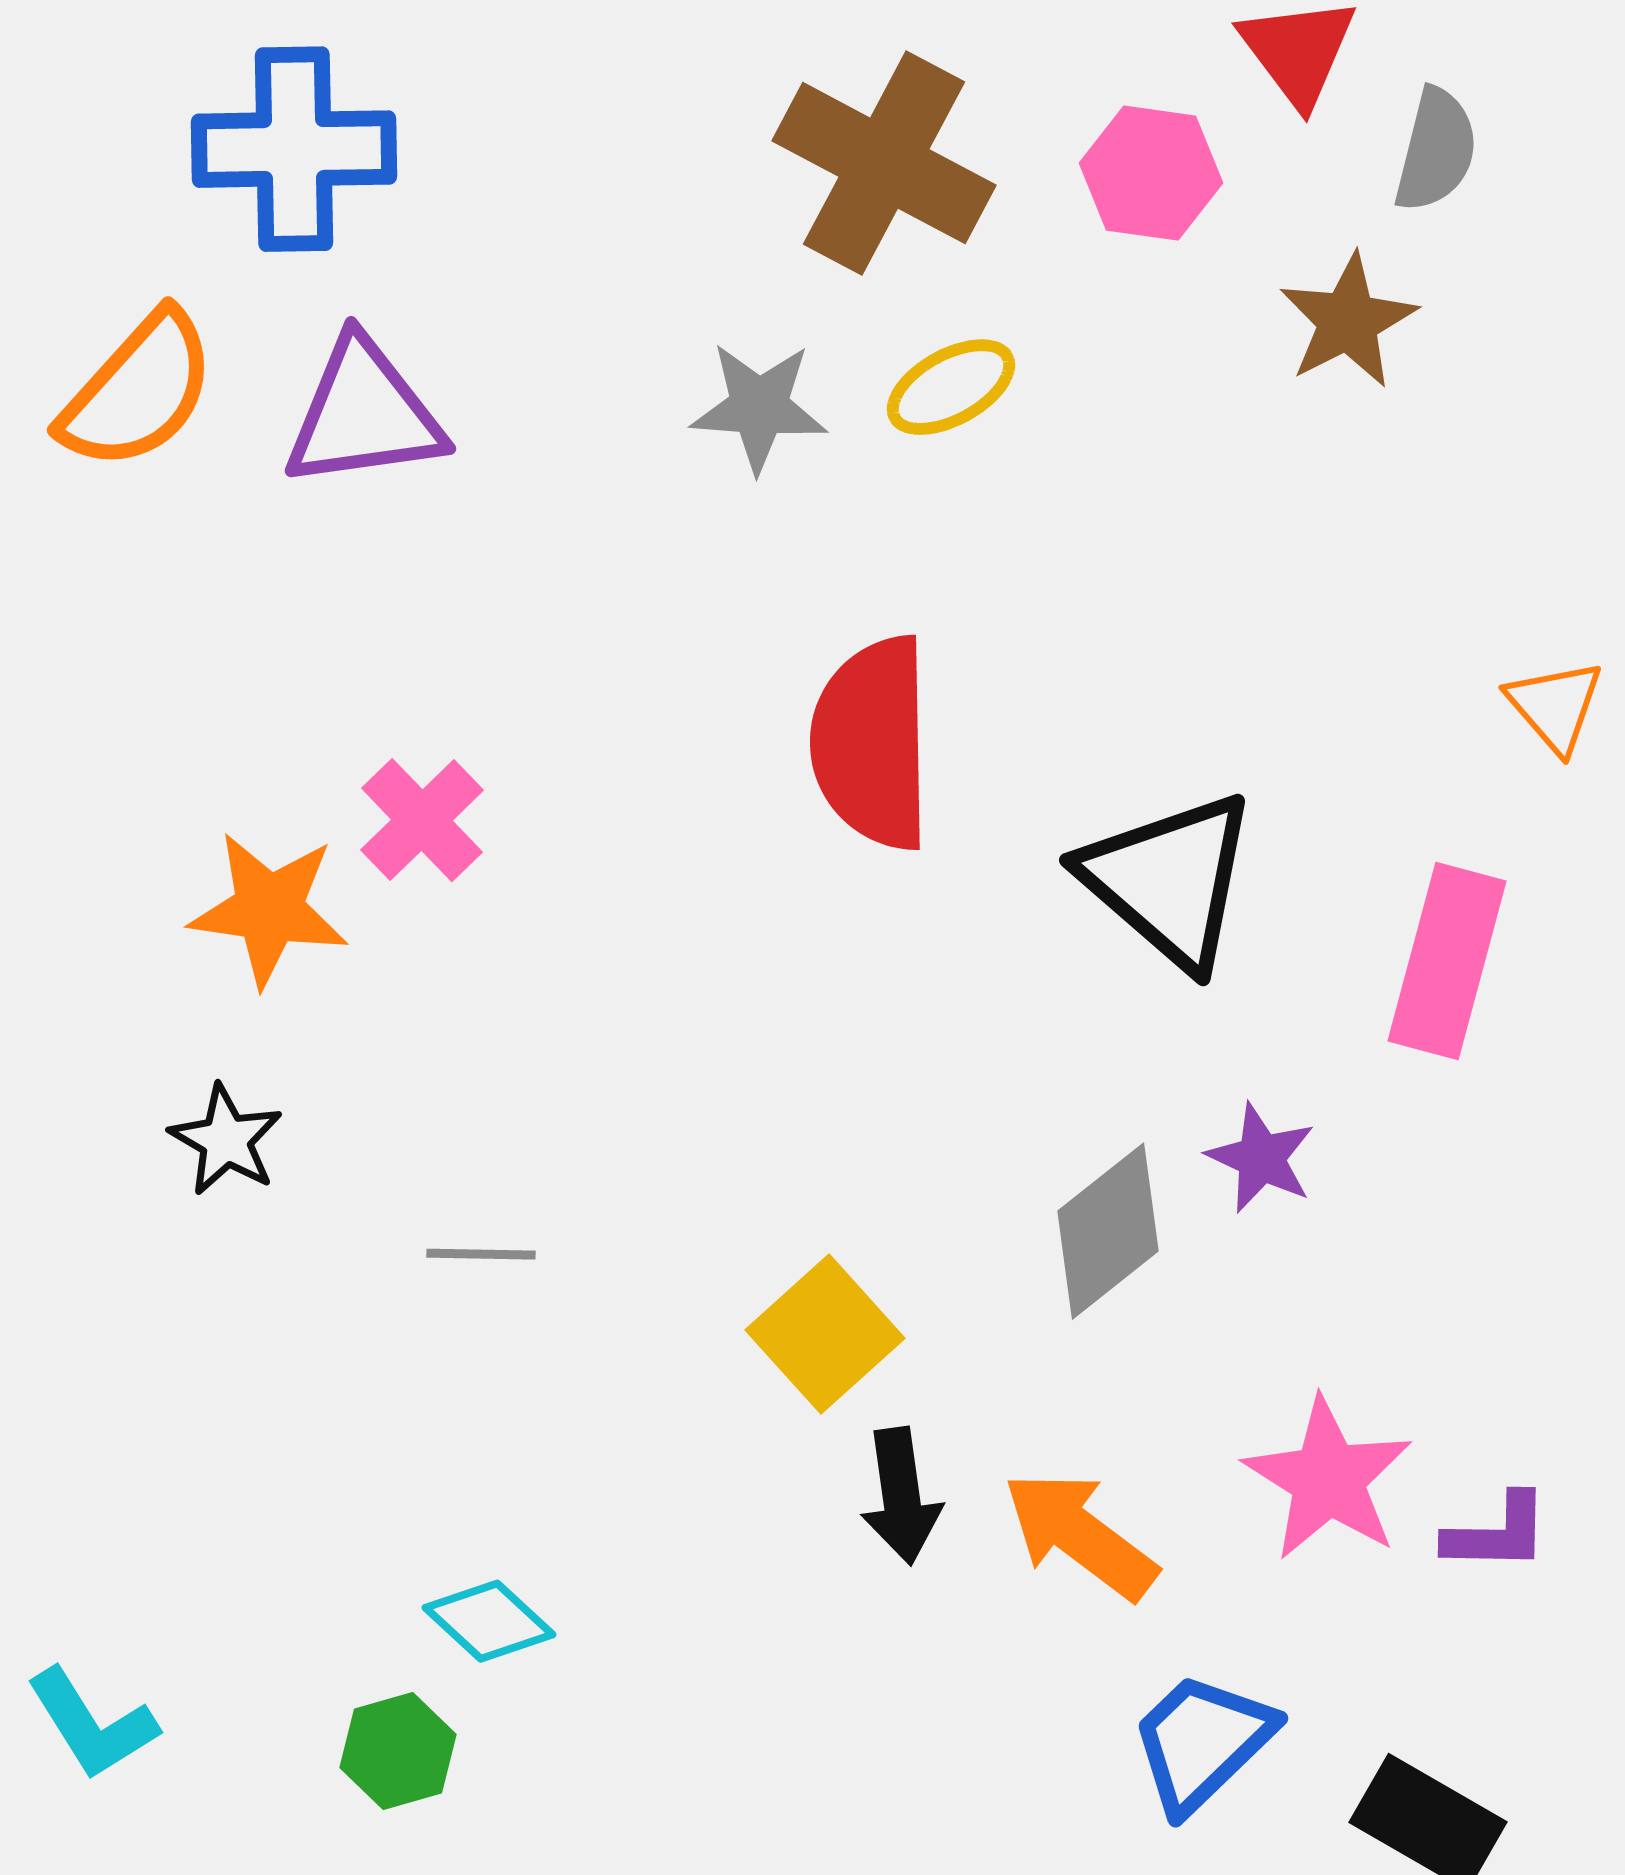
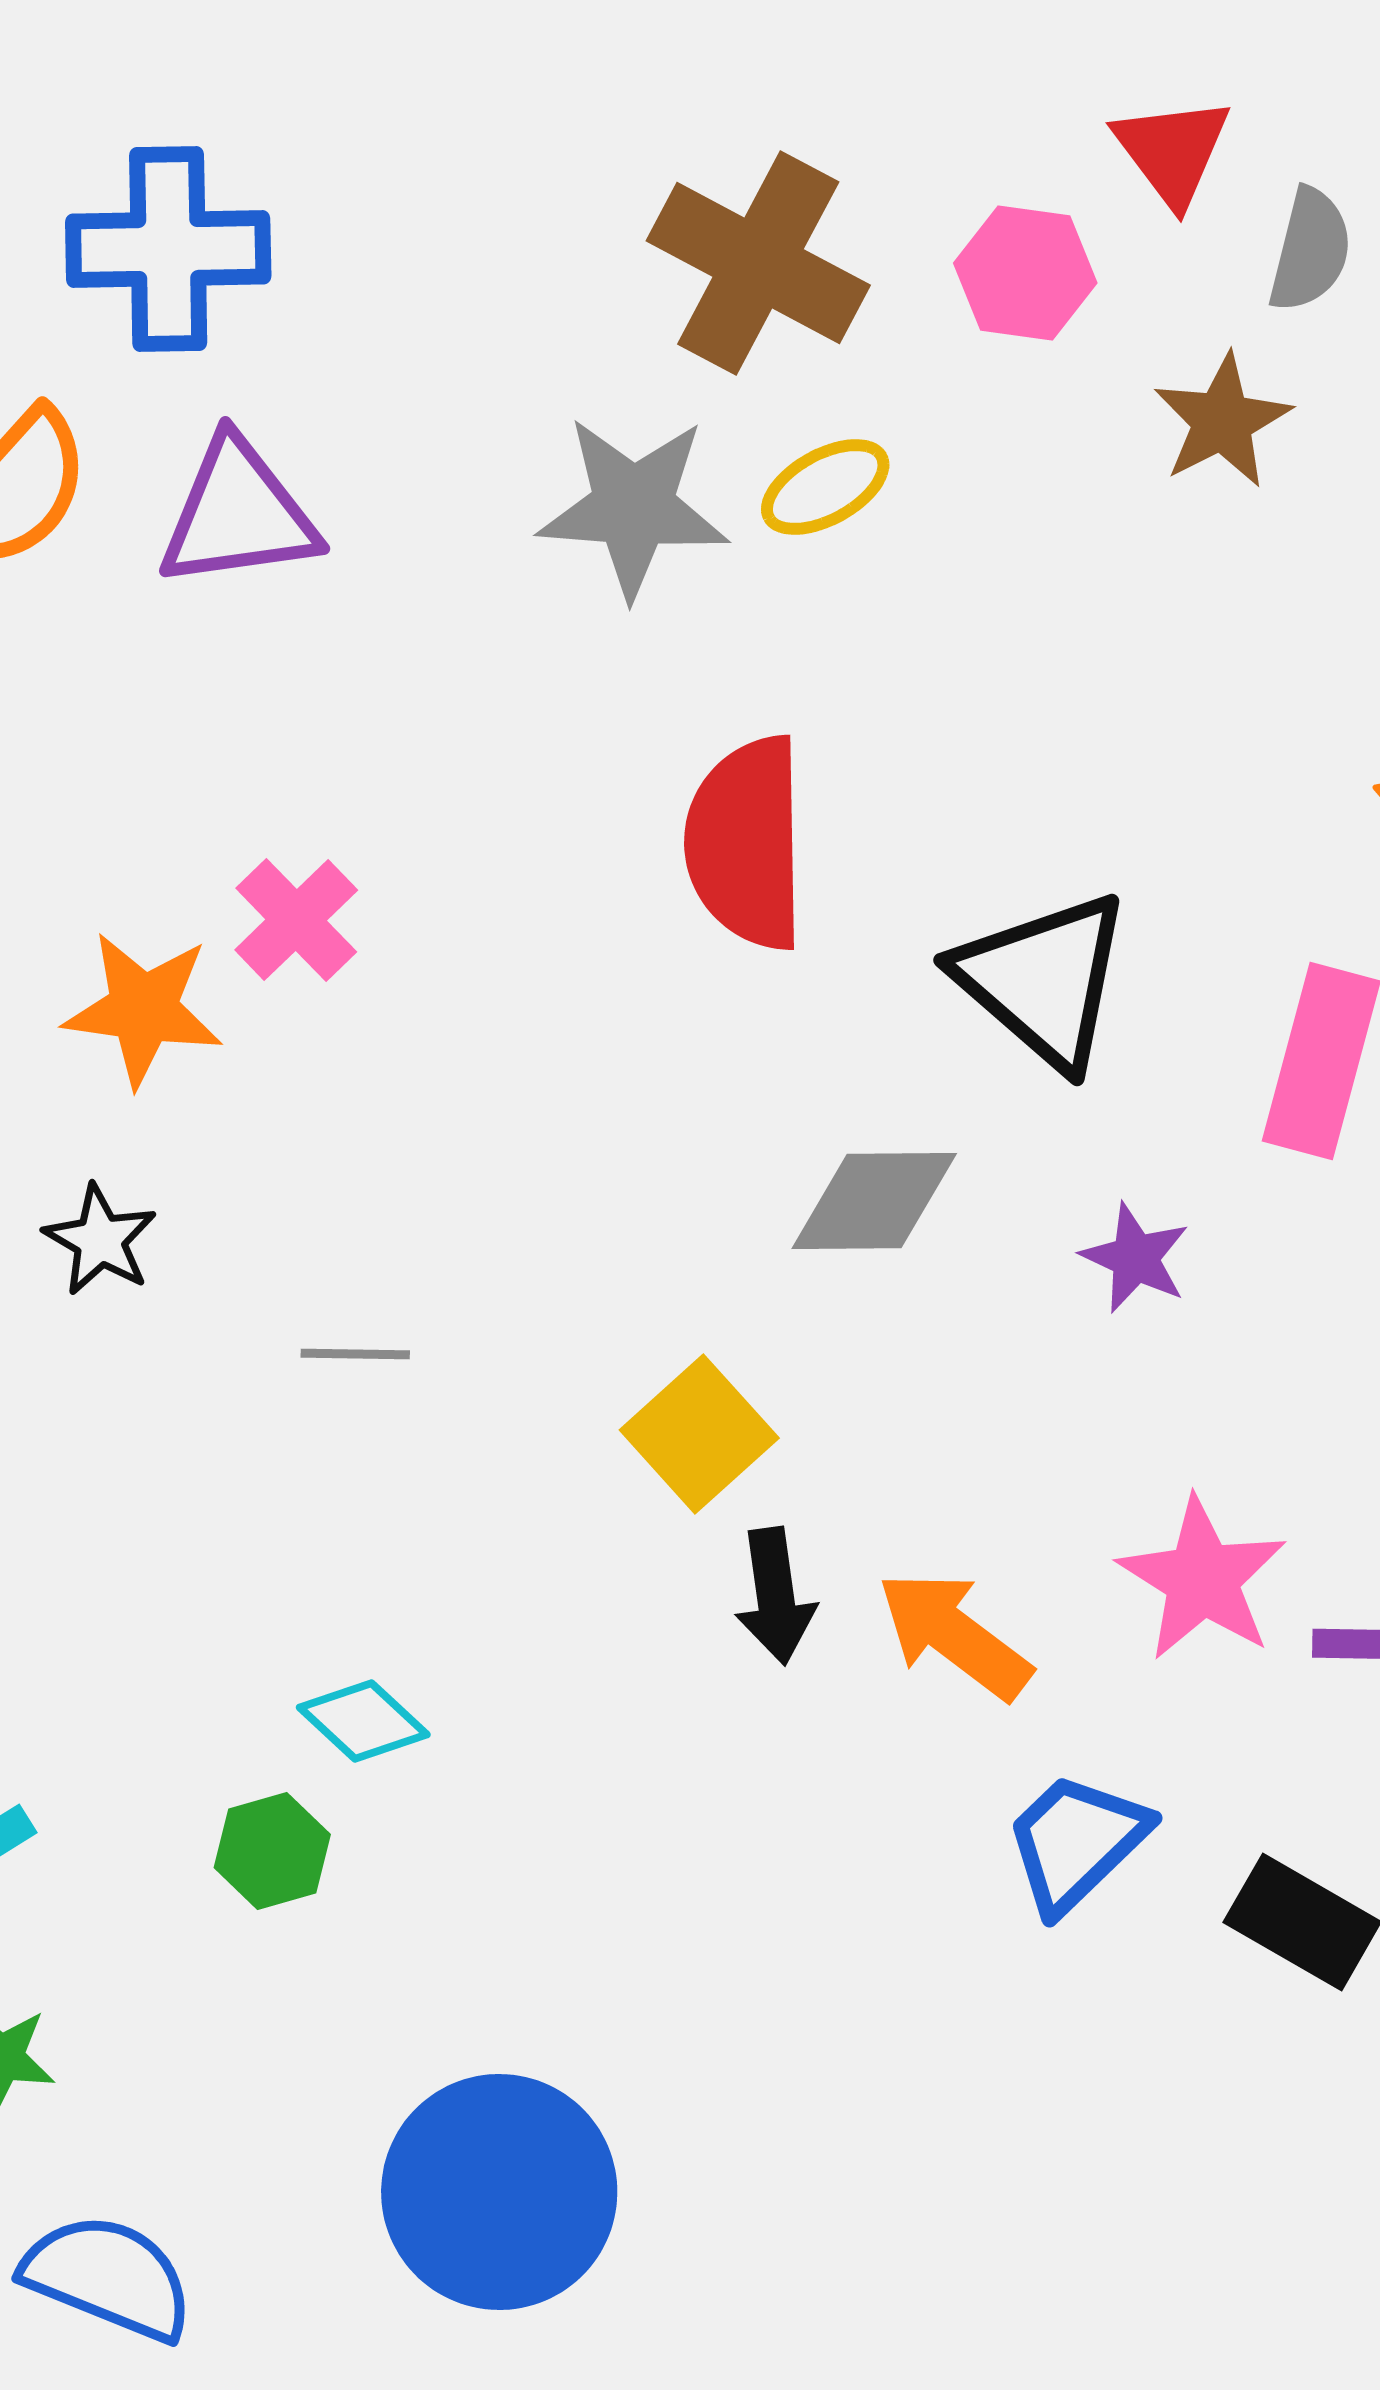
gray star: (759, 407) -> (633, 507), size x1.4
gray diamond: (1108, 1231) -> (874, 1201), moved, turned 38

